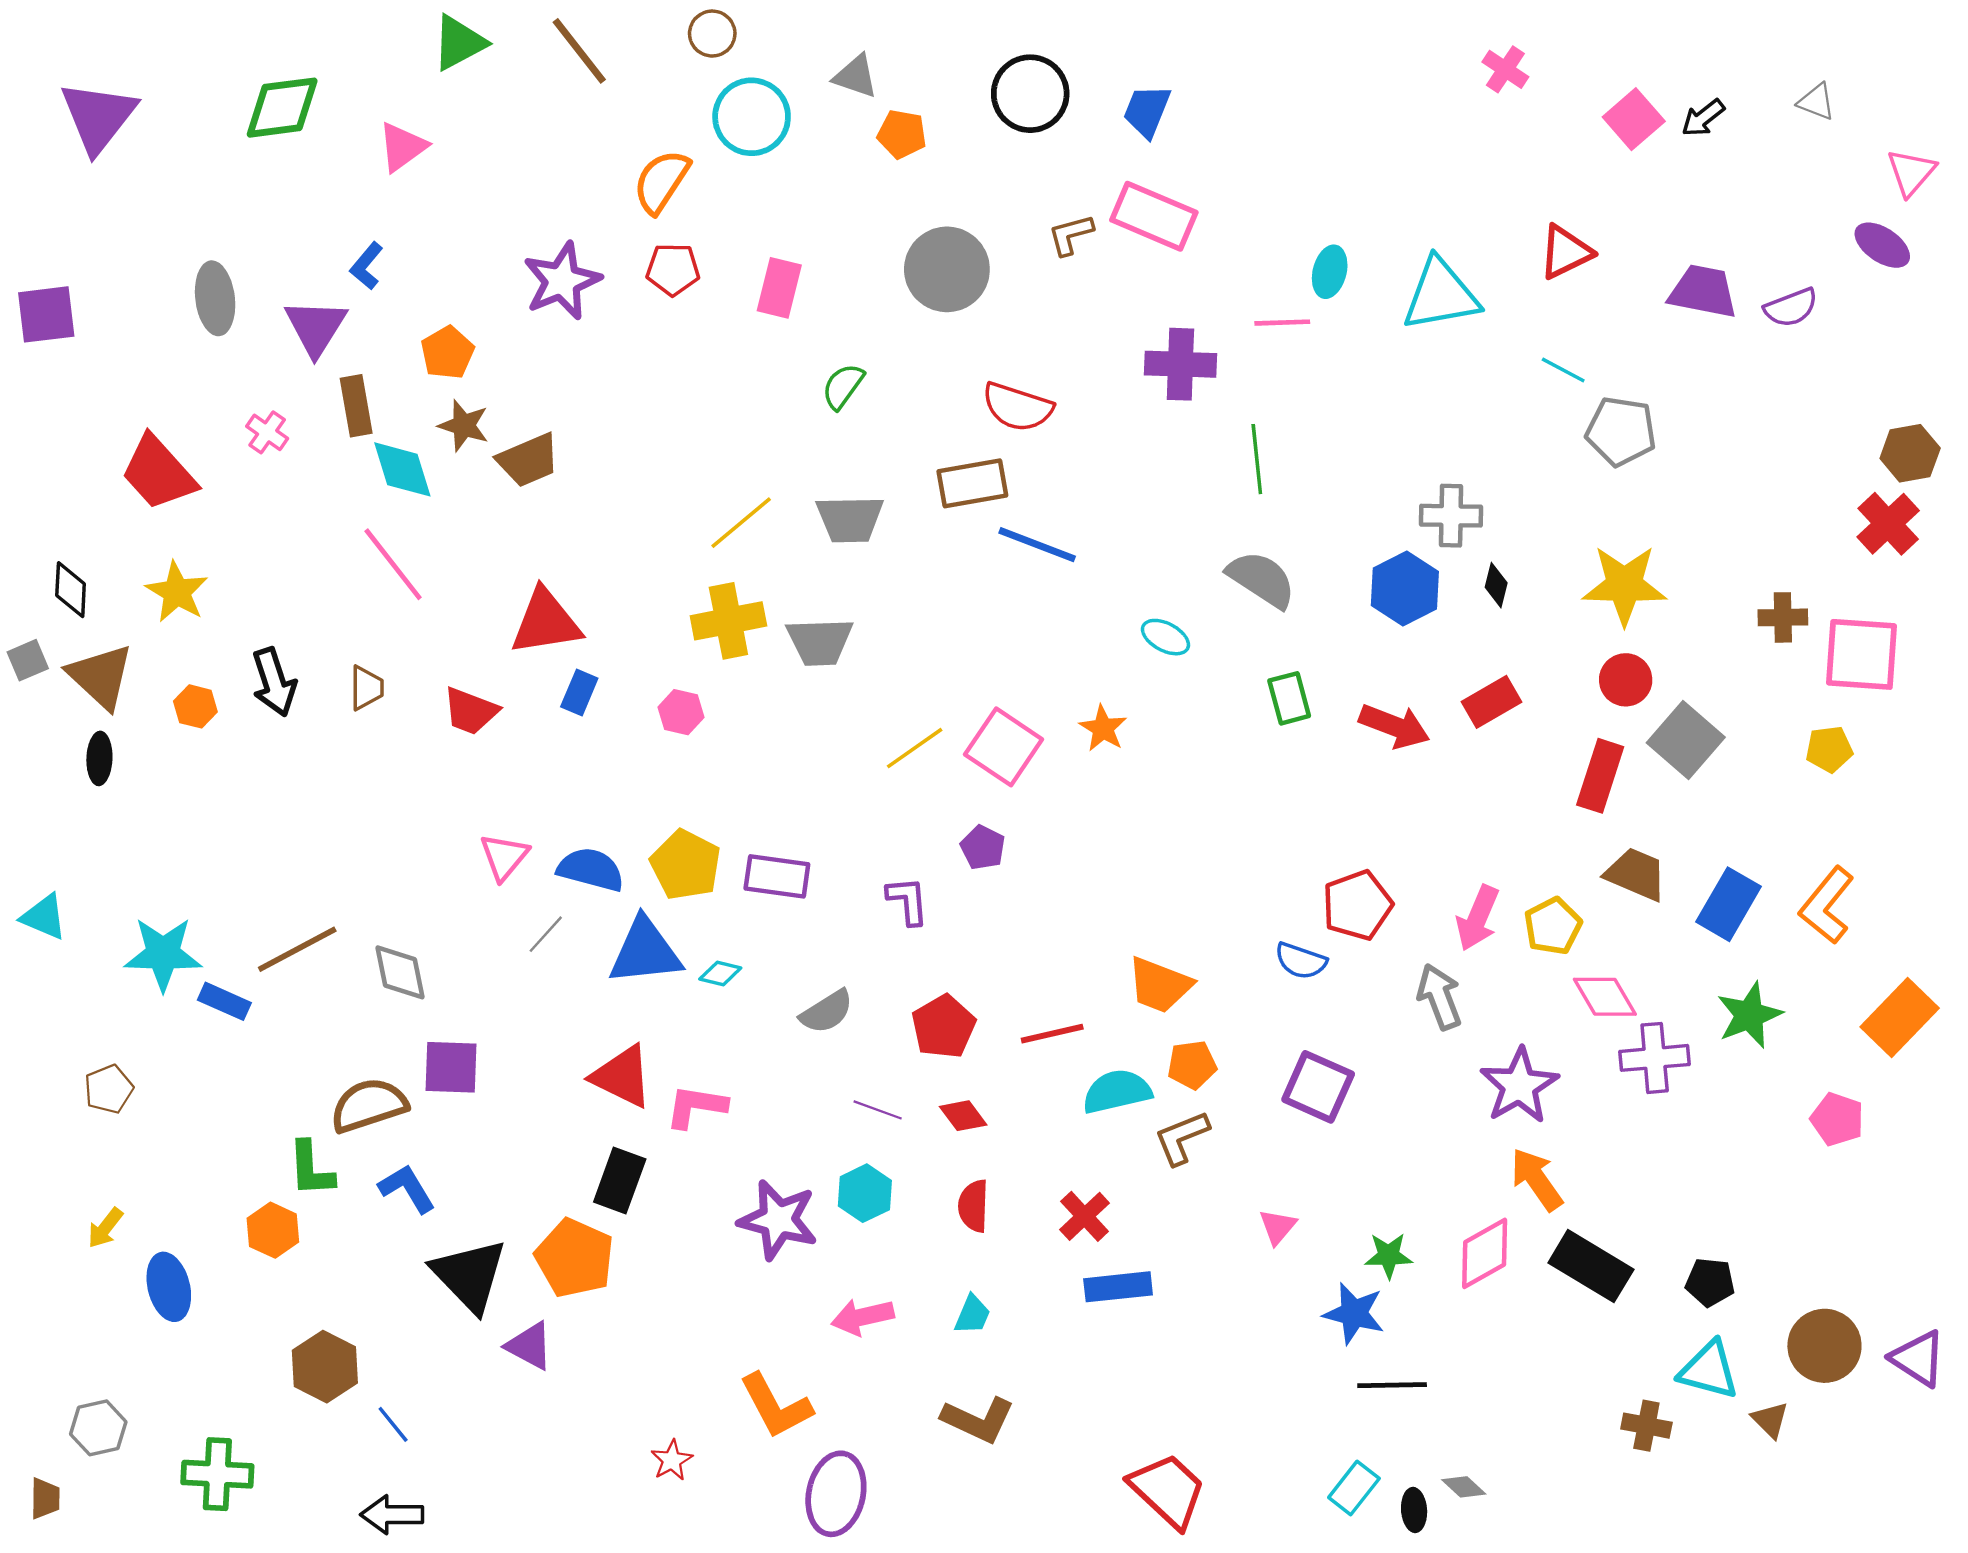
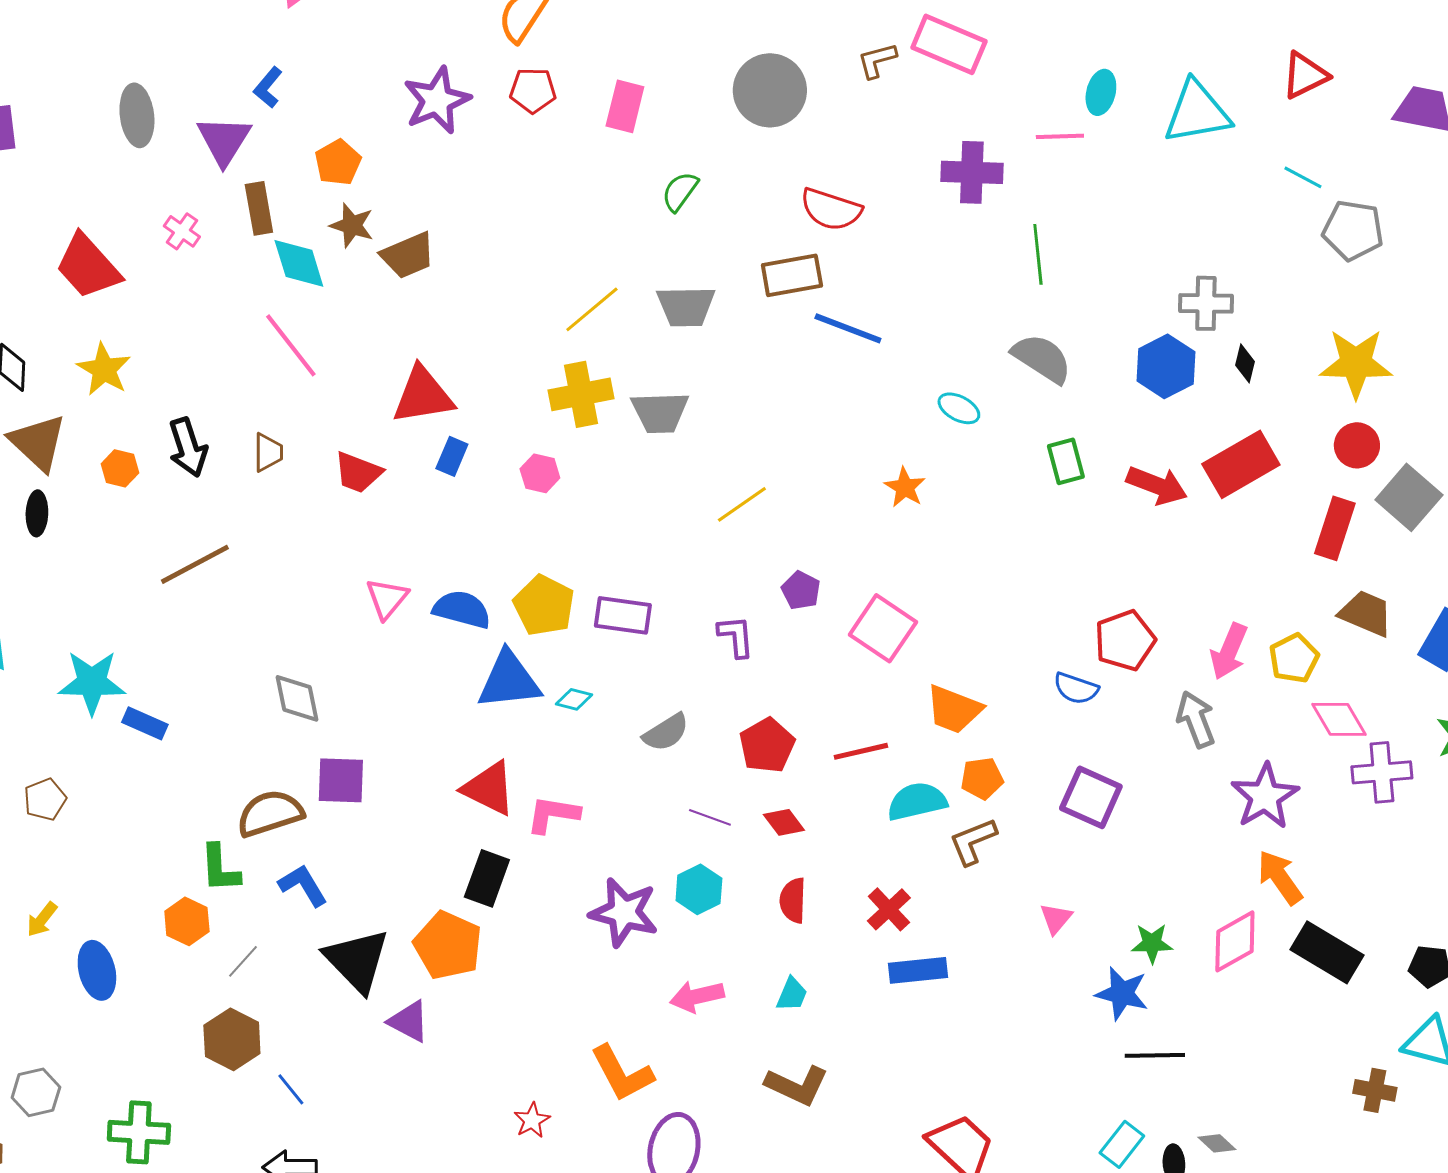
red rectangle: (1492, 702) -> (1241, 464), size x1.5
pink square: (1004, 747) -> (883, 628), moved
gray line: (546, 934) -> (243, 961), moved
brown line: (297, 949) -> (195, 564), moved

